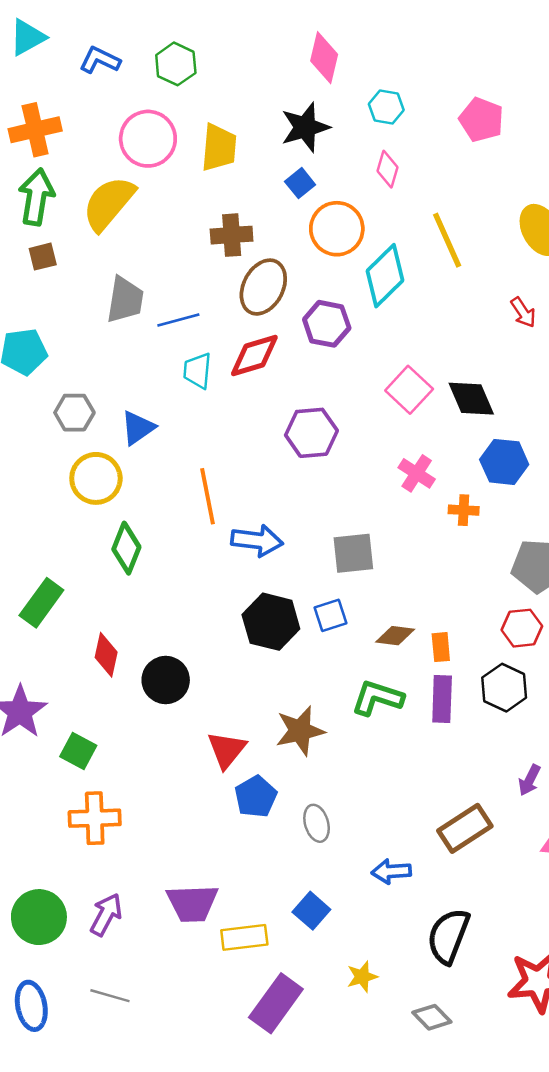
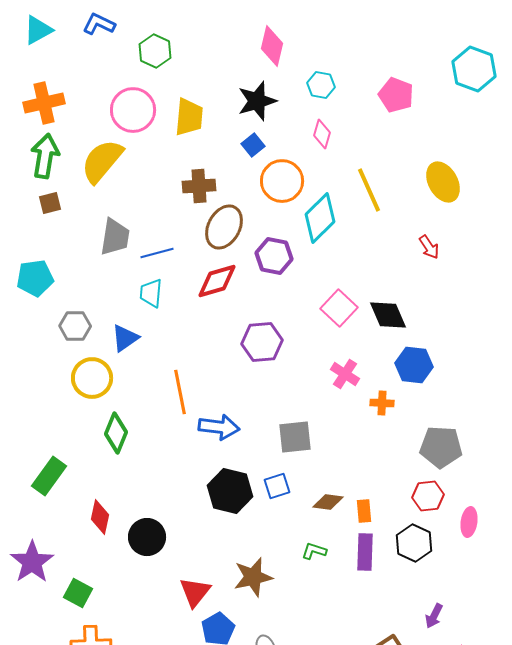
blue L-shape: (100, 60) -> (99, 24), moved
cyan trapezoid: (197, 371) -> (151, 293), moved
green L-shape: (377, 698) -> (314, 551), size x0.6

